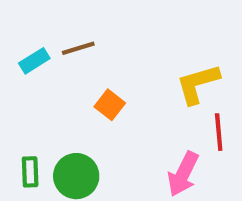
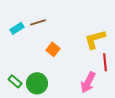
green rectangle: (30, 172) -> (15, 81), turned -48

